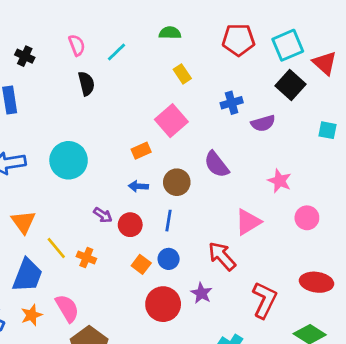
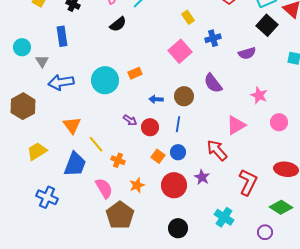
black semicircle: (86, 84) -> (118, 24), turned 66
blue cross: (232, 103) -> (213, 38), moved
orange rectangle: (141, 151) -> (135, 73), moved
orange cross: (86, 258) -> (118, 160), moved
orange star: (32, 315) -> (137, 185), moved

